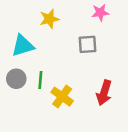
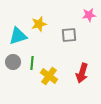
pink star: (100, 13) -> (89, 15), moved
yellow star: (49, 19) -> (39, 24), moved

